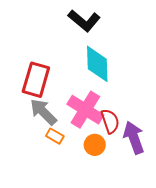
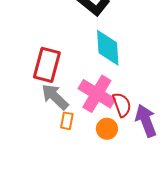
orange rectangle: (55, 136) -> (67, 121), turned 72

